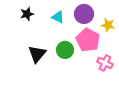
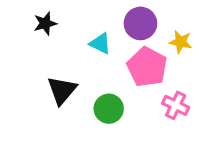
cyan triangle: (58, 17) -> (100, 43), moved
green circle: (65, 50) -> (109, 109), moved

